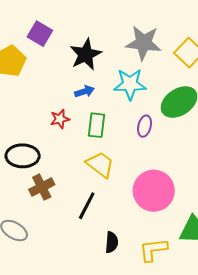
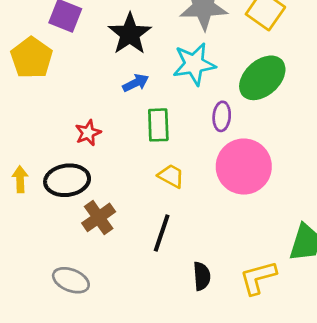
red star: (60, 119) -> (88, 133), moved
yellow trapezoid: (100, 164) -> (171, 176), size x0.7
pink circle: (154, 191) -> (244, 167), moved

